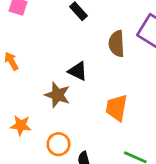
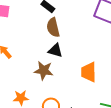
brown semicircle: (117, 44) -> (53, 27), moved

